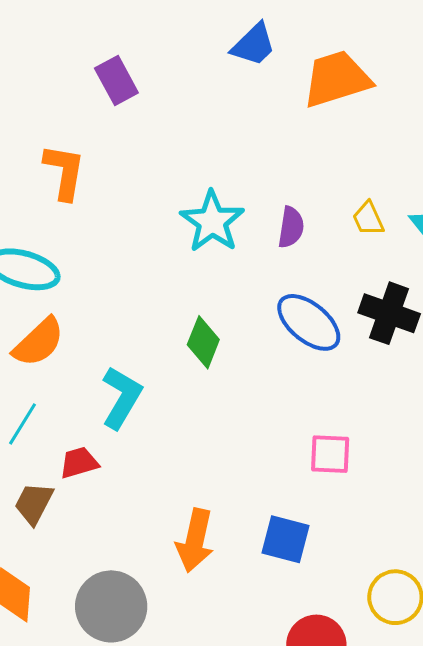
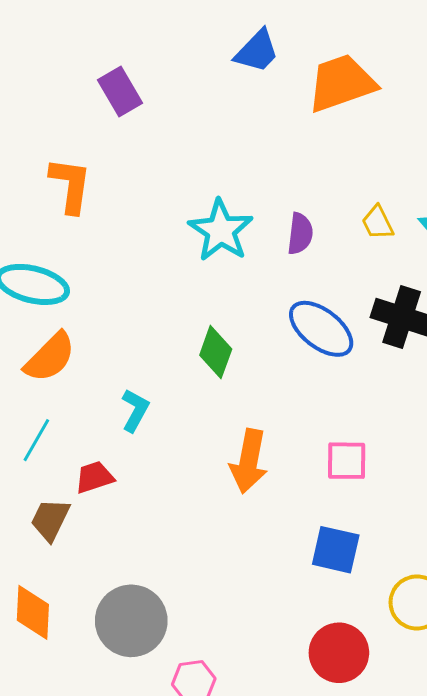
cyan L-shape: (122, 397) -> (135, 410), size x0.7
blue square: (286, 539) -> (336, 550), moved
orange arrow: (195, 540) -> (249, 461), moved

